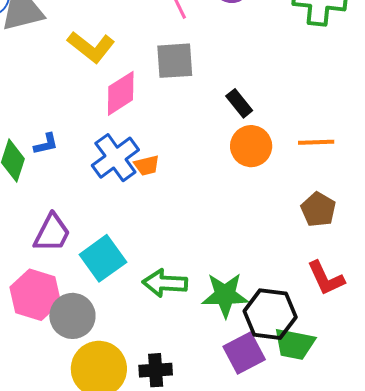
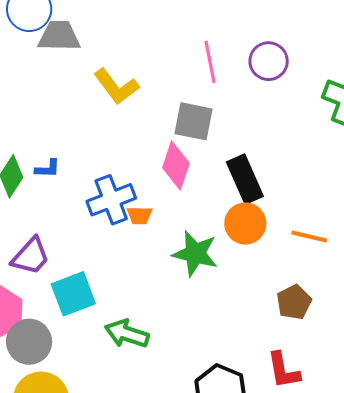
pink diamond: (121, 93) -> (176, 166), moved, turned -54
black rectangle: (239, 103) -> (245, 179), size x1.6
green star: (225, 295) -> (195, 254), moved

